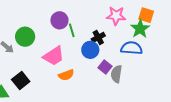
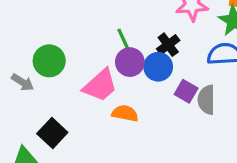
purple circle: (59, 20) -> (130, 62), moved
orange semicircle: (66, 75) -> (125, 113), turned -140

